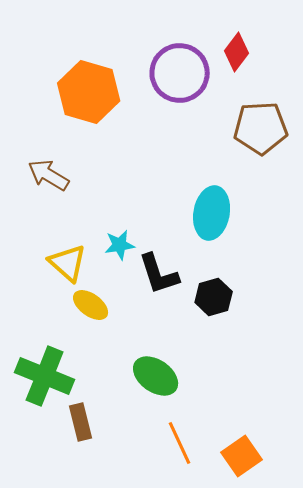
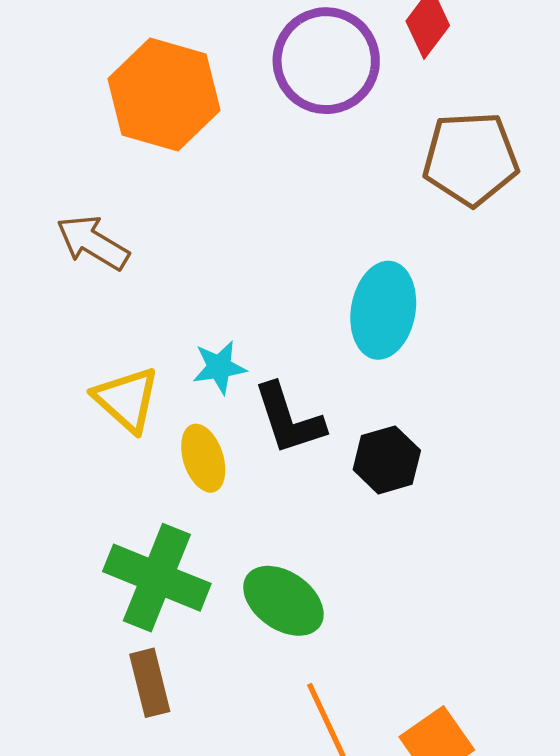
yellow ellipse: (91, 305) -> (203, 458), moved, turned 36
green cross: (45, 376) -> (157, 578), moved

